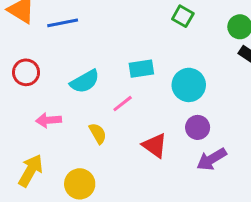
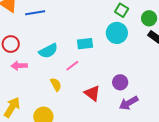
green square: (183, 16) -> (122, 10), moved
cyan circle: (189, 85) -> (117, 33), moved
pink arrow: (49, 120) -> (19, 66), moved

